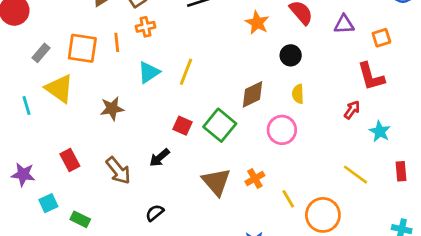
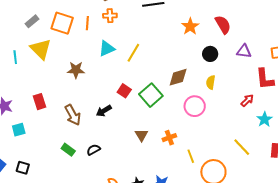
purple triangle: (344, 24) -> (244, 51), moved
brown triangle: (216, 182) -> (141, 135), size x0.6
green rectangle: (80, 219) -> (68, 150), moved

